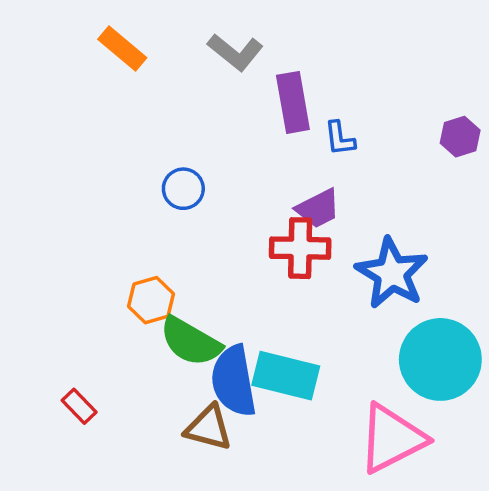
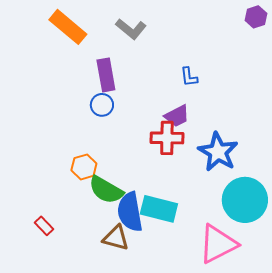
orange rectangle: (122, 49) -> (68, 27), size x1.4
purple rectangle: (293, 102) -> (106, 75), moved
purple hexagon: (460, 137) -> (256, 17), moved

